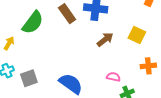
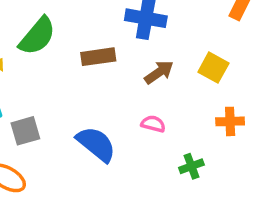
brown rectangle: (67, 14) -> (98, 57), moved, turned -66
pink semicircle: (113, 77) -> (153, 124), moved

